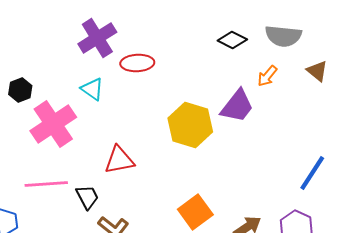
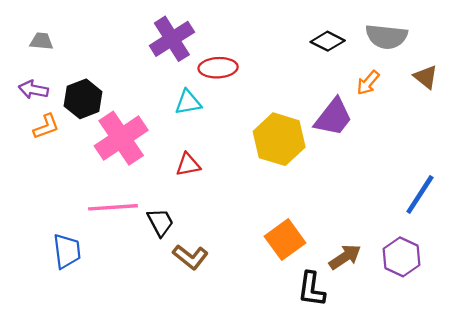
cyan triangle: (92, 89) -> (188, 102), moved, turned -45
black hexagon: (20, 90) -> (83, 99), size x1.4
red triangle: (119, 160) -> (188, 165), moved, size x0.7

